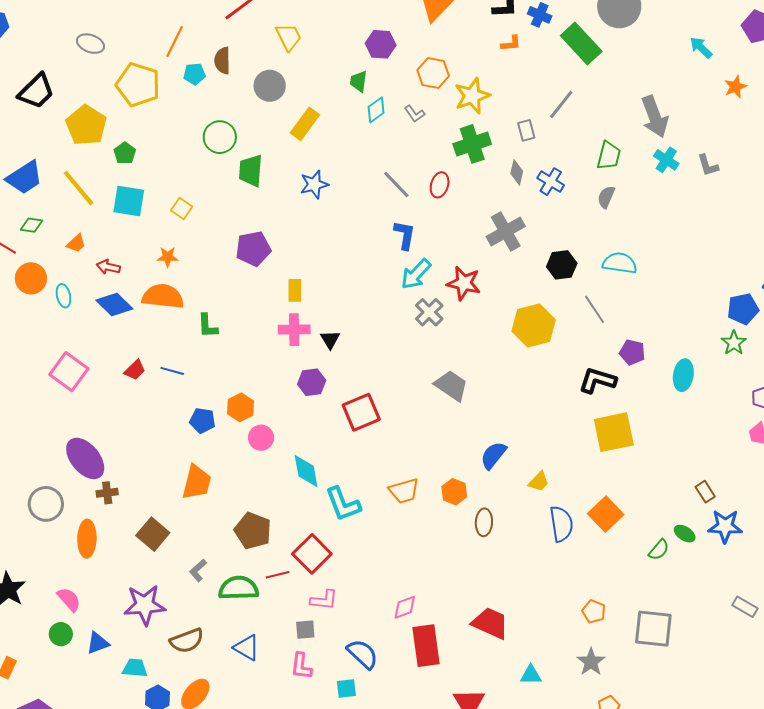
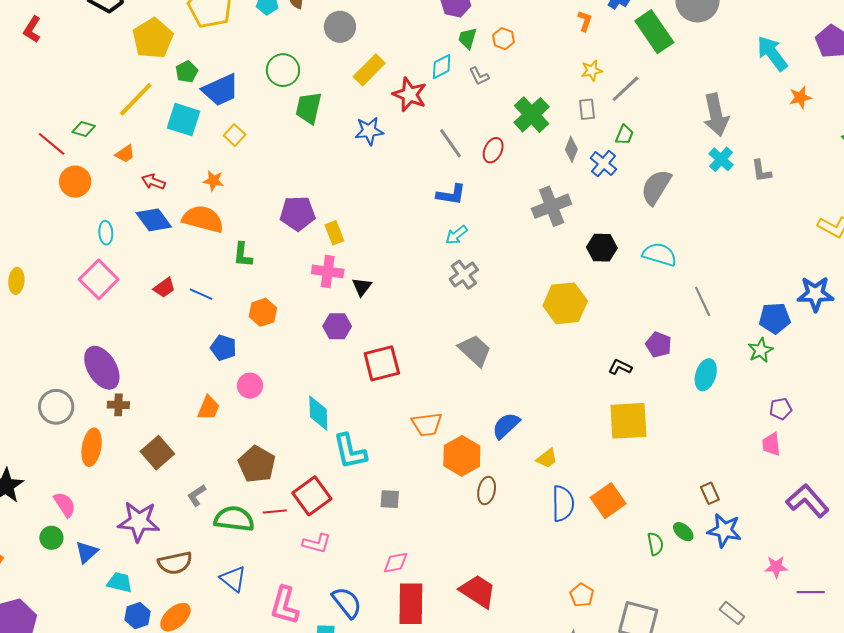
orange L-shape: (511, 43) -> (585, 21), turned -75
cyan arrow: (701, 48) -> (772, 53), size x1.5
orange hexagon: (433, 73) -> (504, 39), size x0.7
green trapezoid: (359, 81) -> (467, 38), moved
yellow star: (472, 96) -> (592, 71), moved, size x0.6
green cross: (472, 144) -> (532, 115), turned -33
green trapezoid: (609, 156) -> (624, 135), moved, size x0.7
blue trapezoid: (24, 178) -> (221, 90), moved
yellow line: (79, 188) -> (136, 99), turned 75
gray semicircle: (606, 197) -> (656, 187), size x1.6
blue L-shape: (405, 235) -> (451, 195), turned 80
purple pentagon: (253, 249) -> (298, 213), moved
cyan arrow: (416, 274) -> (456, 235), size x0.7
red star: (464, 283) -> (410, 95), moved
yellow rectangle: (295, 290) -> (334, 233), turned -30
cyan ellipse: (64, 296) -> (106, 233), moved
gray line: (595, 309) -> (703, 301), moved
black L-shape: (597, 380) -> (620, 367), size x0.6
orange hexagon: (240, 407) -> (263, 312), moved
pink circle: (261, 438) -> (250, 386), moved
orange trapezoid: (197, 482) -> (208, 408), size x0.7
orange trapezoid: (404, 491) -> (427, 424), moved
orange hexagon: (454, 492) -> (462, 456), size x1.5
green semicircle: (659, 550) -> (655, 544), turned -60
gray square: (305, 630) -> (390, 499), moved
blue triangle: (98, 643) -> (87, 552), turned -30
pink L-shape: (301, 666) -> (285, 605), size x1.4

